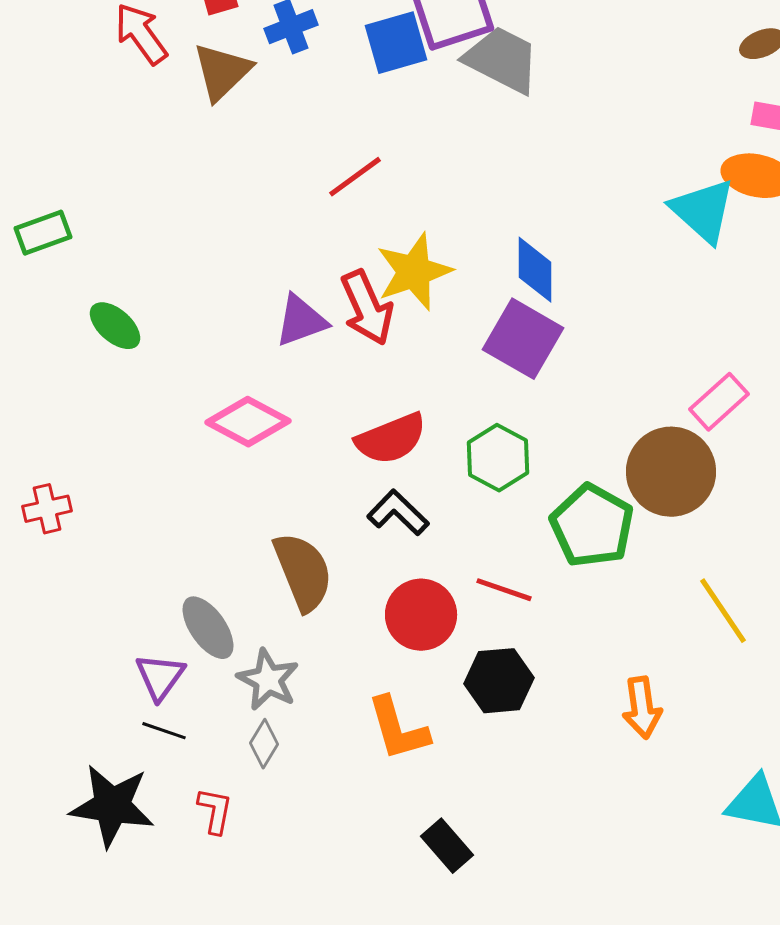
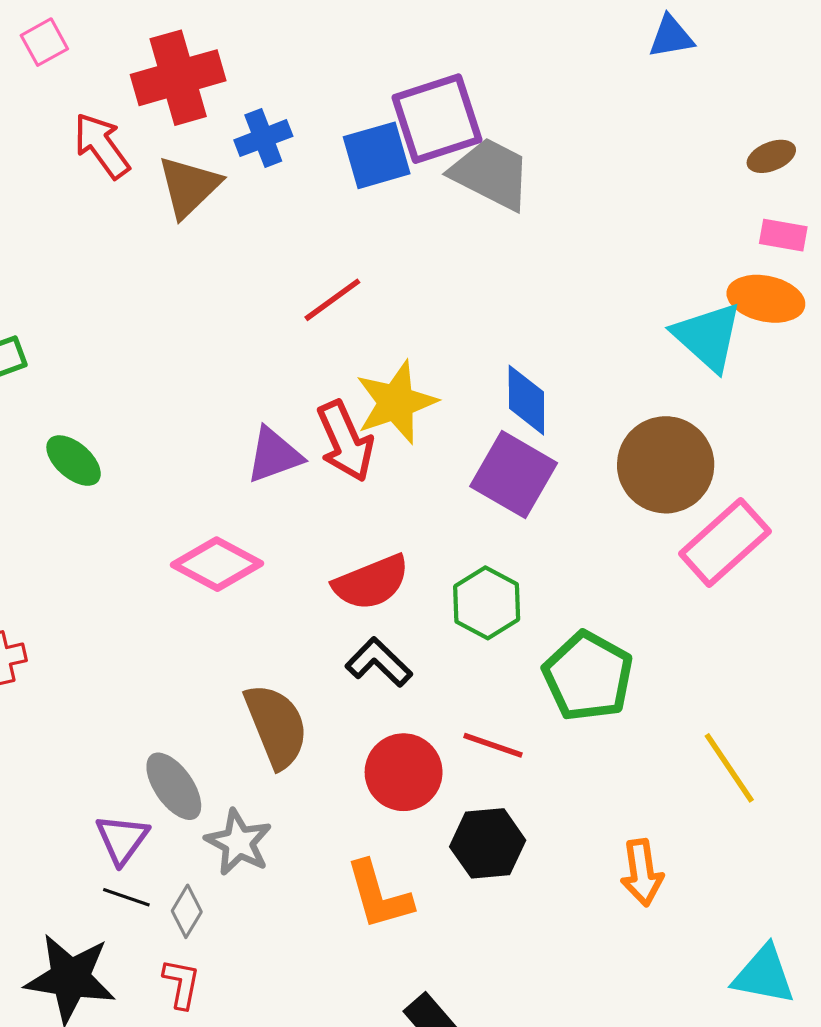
pink rectangle: (719, 402) -> (725, 542), size x1.4
brown circle: (671, 472) -> (666, 465), moved
gray diamond: (264, 744) -> (187, 911), moved

